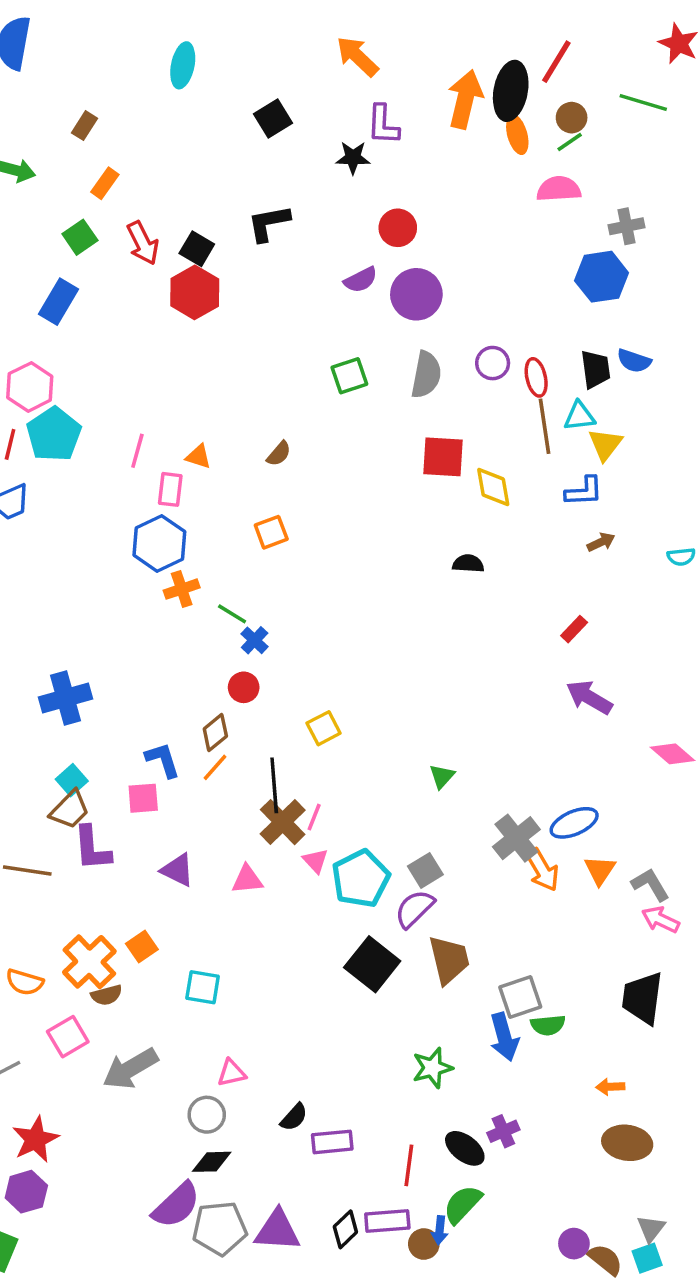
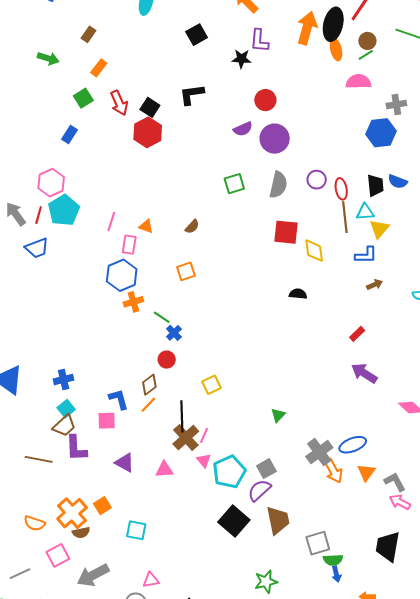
blue rectangle: (58, 302) -> (70, 135), size x0.7
blue cross: (65, 698) -> (64, 380), moved, size x0.7
blue arrow: (504, 1037) -> (336, 574), moved, size x0.6

